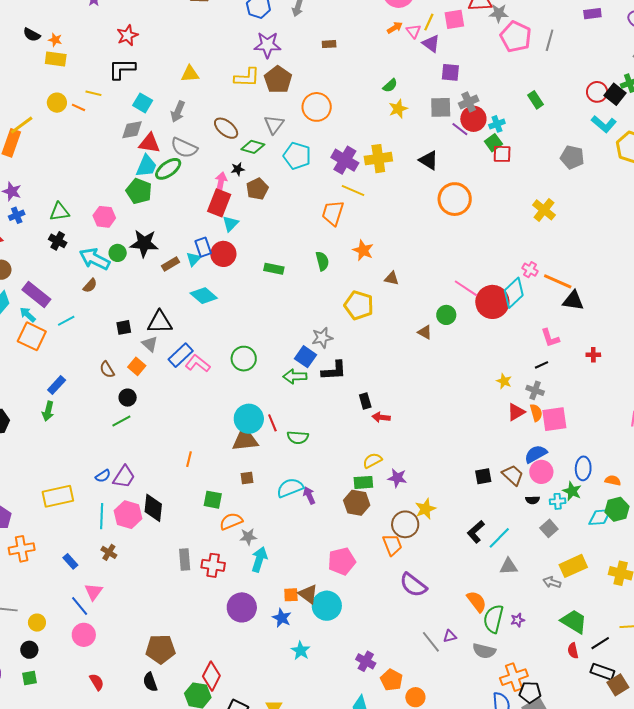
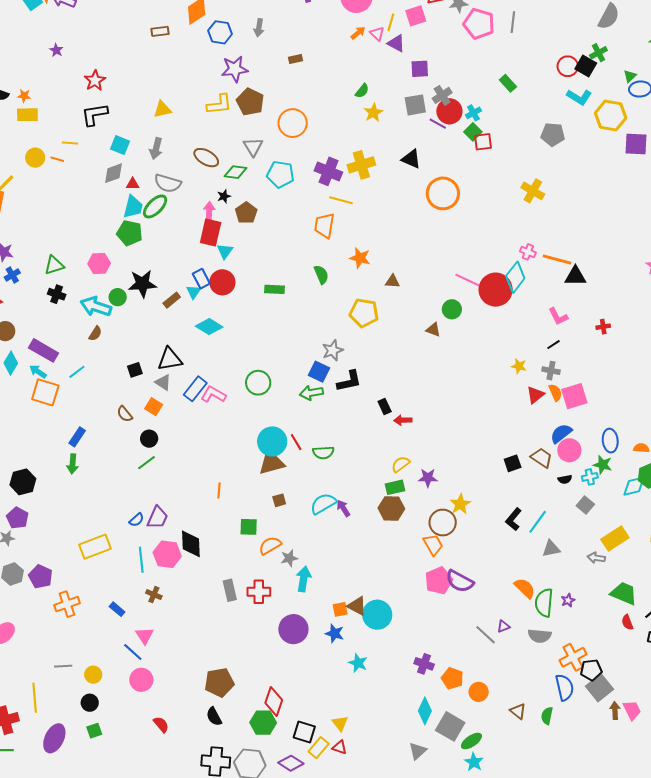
red triangle: (149, 143) -> (133, 184), size x0.6
pink pentagon: (342, 561) -> (439, 581), moved

